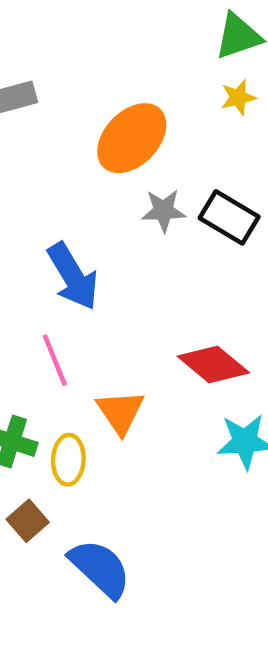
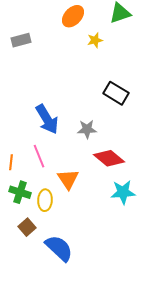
yellow star: (238, 97) -> (95, 40), moved
orange ellipse: (132, 138) -> (73, 16), moved, size x0.7
gray star: (163, 211) -> (87, 129), moved

